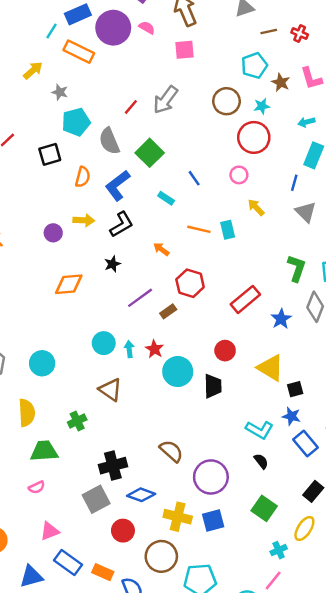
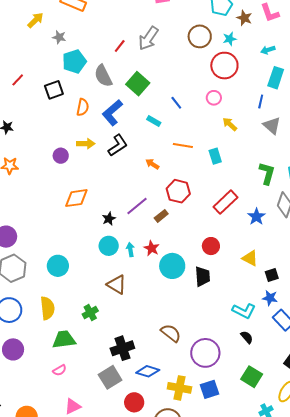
cyan rectangle: (228, 230) -> (215, 156), moved
black star: (112, 264) -> (109, 219), moved
yellow triangle: (271, 368) -> (250, 258), size x0.7

